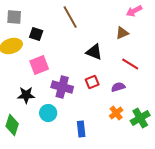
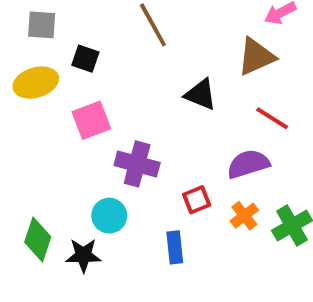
brown triangle: (122, 33) -> (256, 57), size x1.5
red square: (92, 82) -> (197, 200), moved
purple semicircle: (118, 87) -> (248, 164), size x1.5
black star: (26, 95) -> (83, 255), moved

